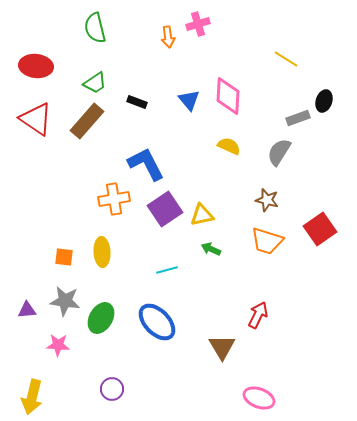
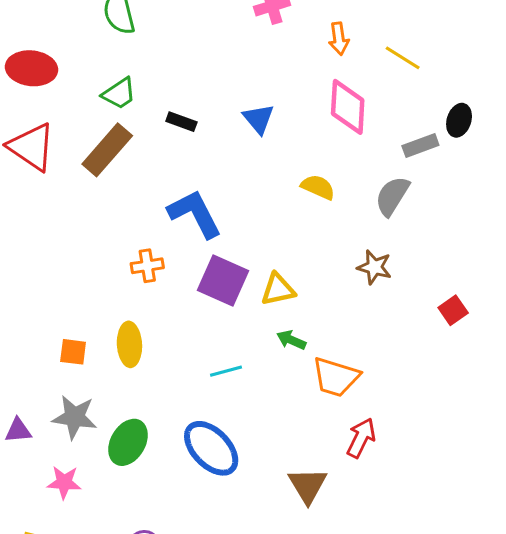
orange arrow: (168, 37) -> (339, 39), moved
pink diamond: (228, 96) -> (348, 107), moved
orange cross: (114, 199) -> (147, 266), size x0.7
purple square: (165, 209) -> (223, 281), turned -32
red square: (320, 229) -> (453, 310), size x0.6
orange trapezoid: (267, 241) -> (336, 377), moved

